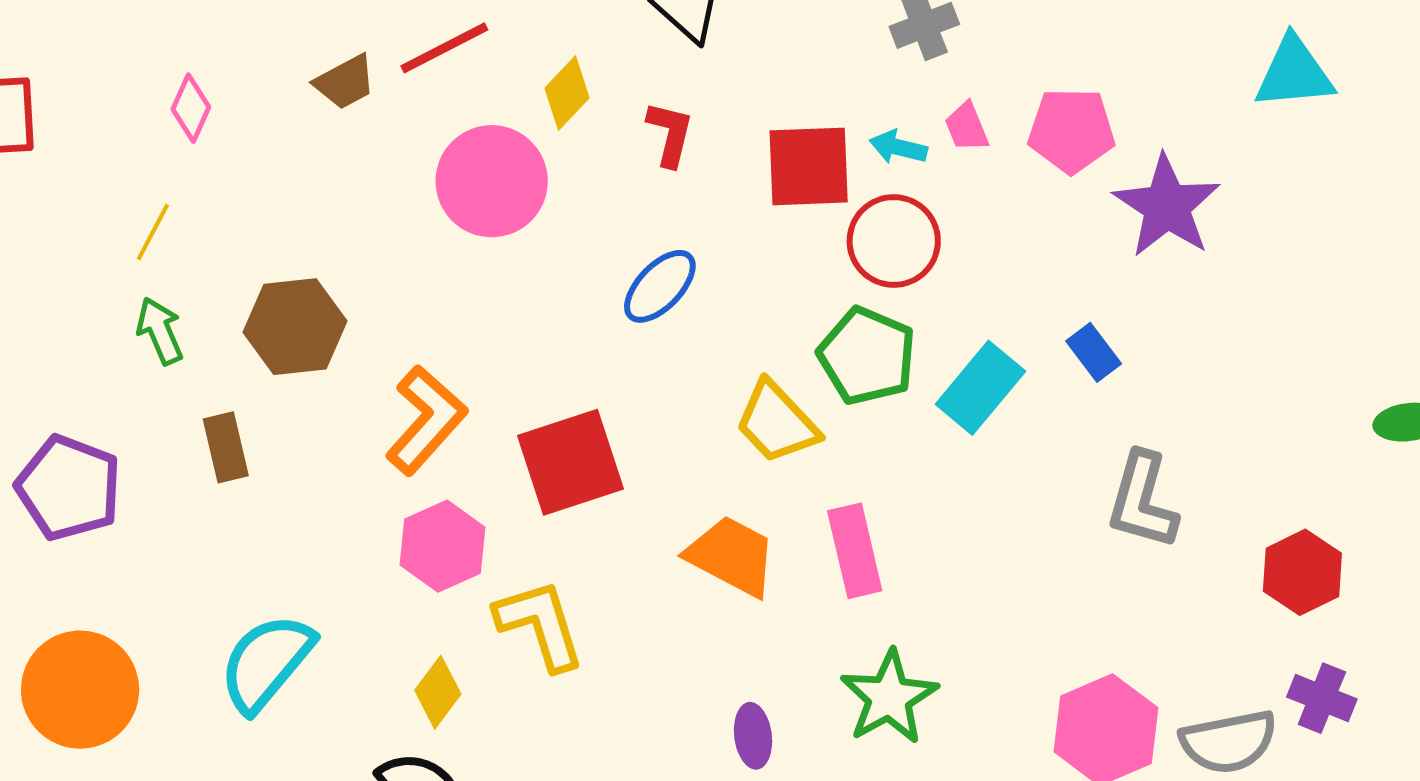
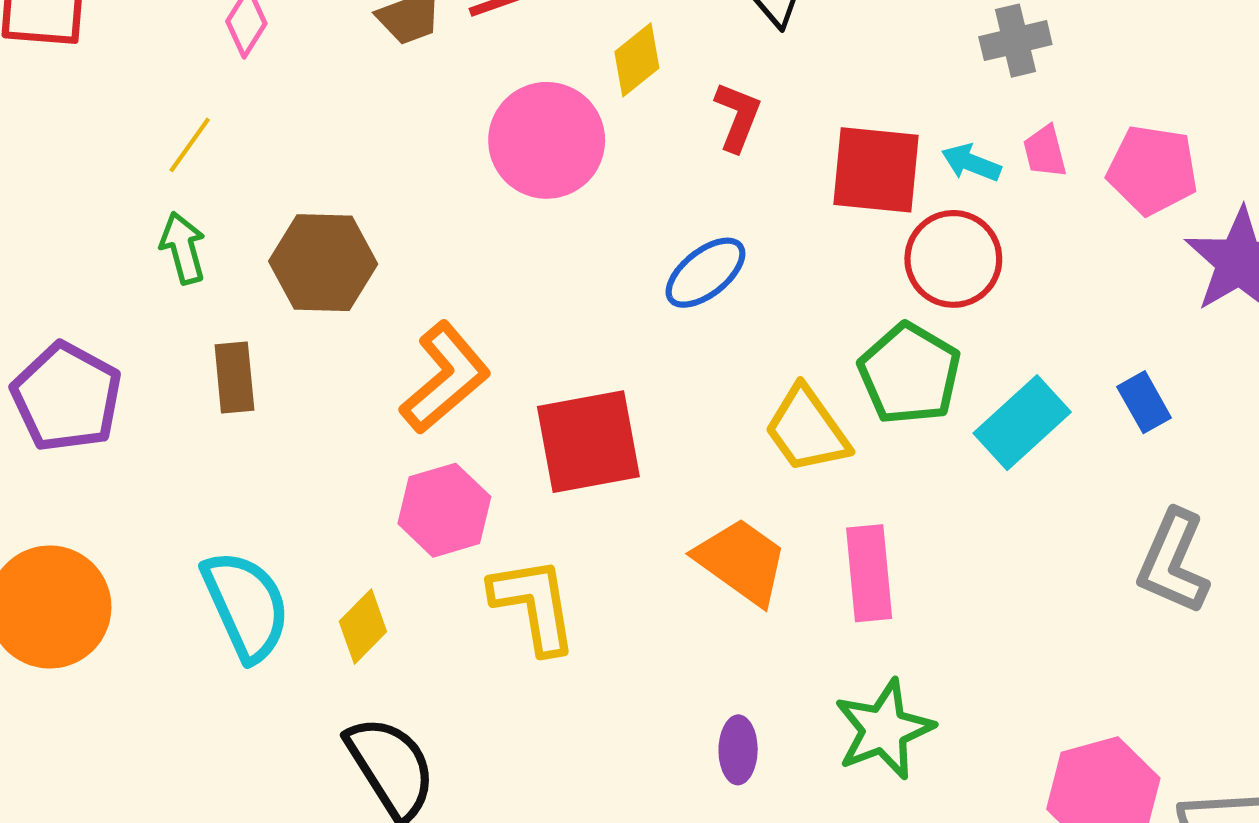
cyan semicircle: (266, 663) -> (246, 605), turned 108
yellow diamond: (438, 692) -> (363, 626), moved

